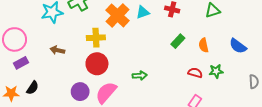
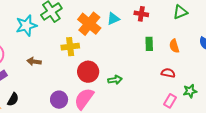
green rectangle: (178, 41) -> (149, 44), turned -40
red circle: (97, 64) -> (88, 72), moved
green star: (216, 71) -> (190, 91), moved

